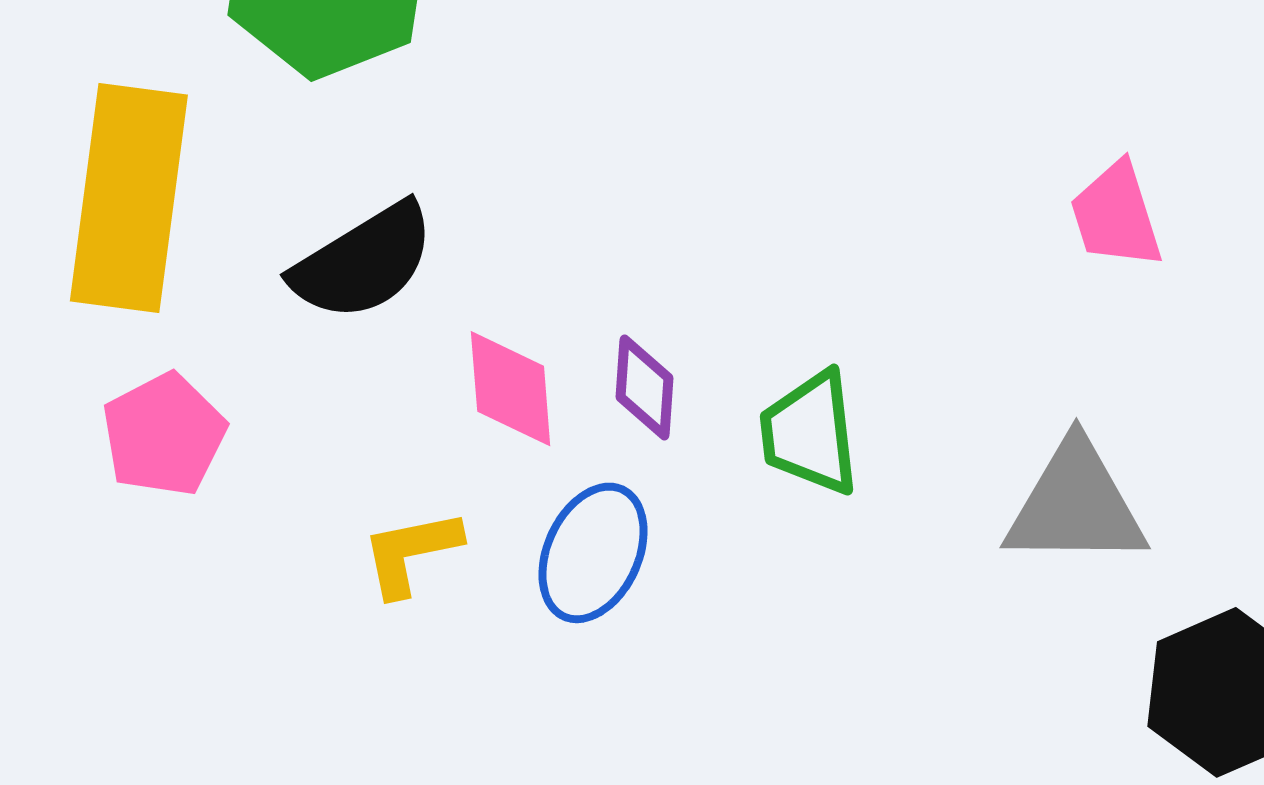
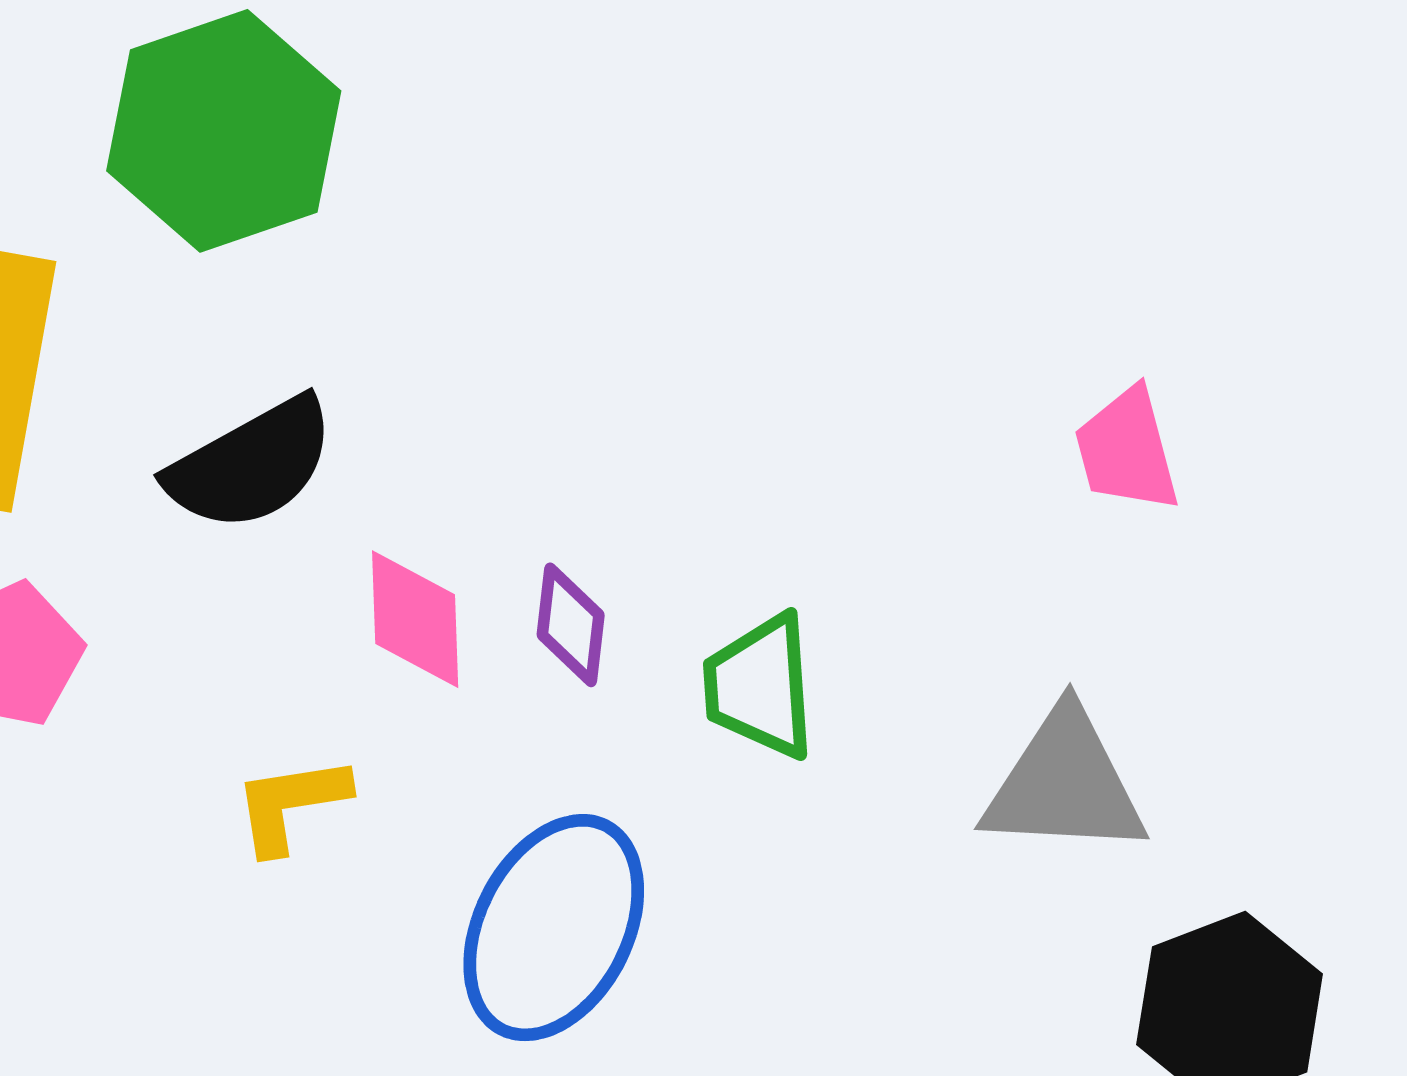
blue ellipse: (593, 553) -> (554, 928), moved, size x1.4

